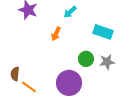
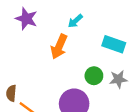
orange arrow: (56, 34) -> (59, 47), size x1.5

